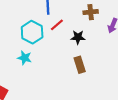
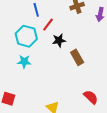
black star: (78, 37) -> (59, 40), moved

